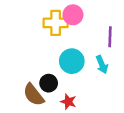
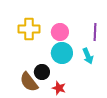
pink circle: (73, 15) -> (60, 32), moved
yellow cross: (56, 23) -> (29, 29), moved

